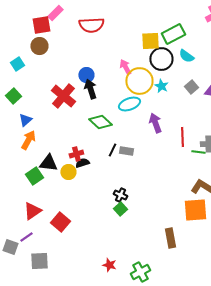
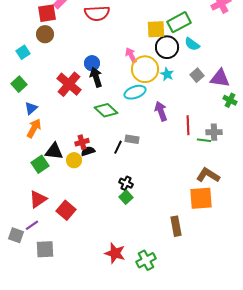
black line: (112, 150) -> (118, 147), moved
red star: (109, 265) -> (115, 253), size x1.5

